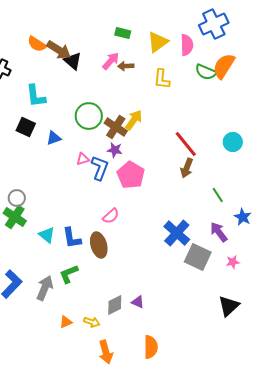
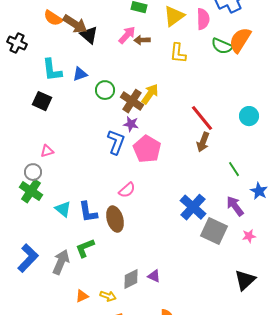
green circle: (89, 116) -> (105, 90), size x0.7
blue triangle: (54, 138) -> (80, 74), moved
pink triangle: (83, 159) -> (47, 151), moved

